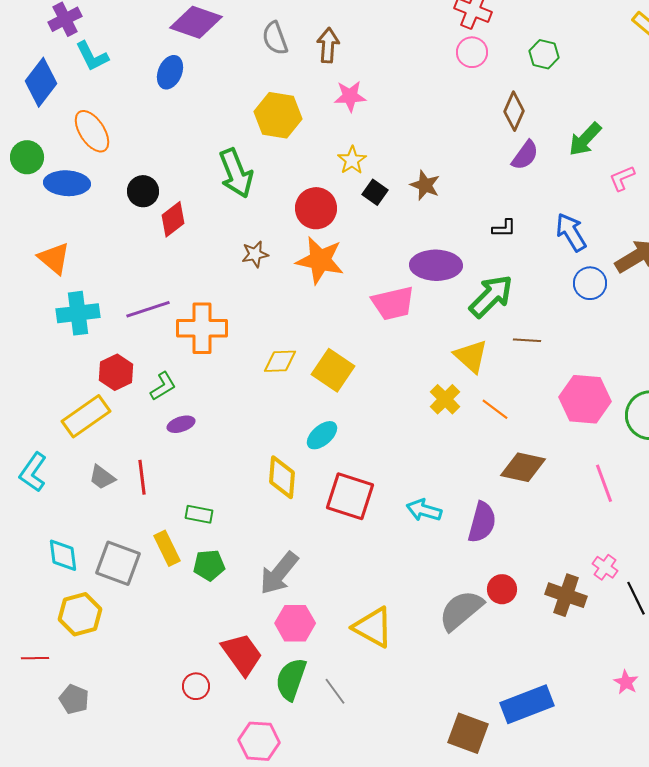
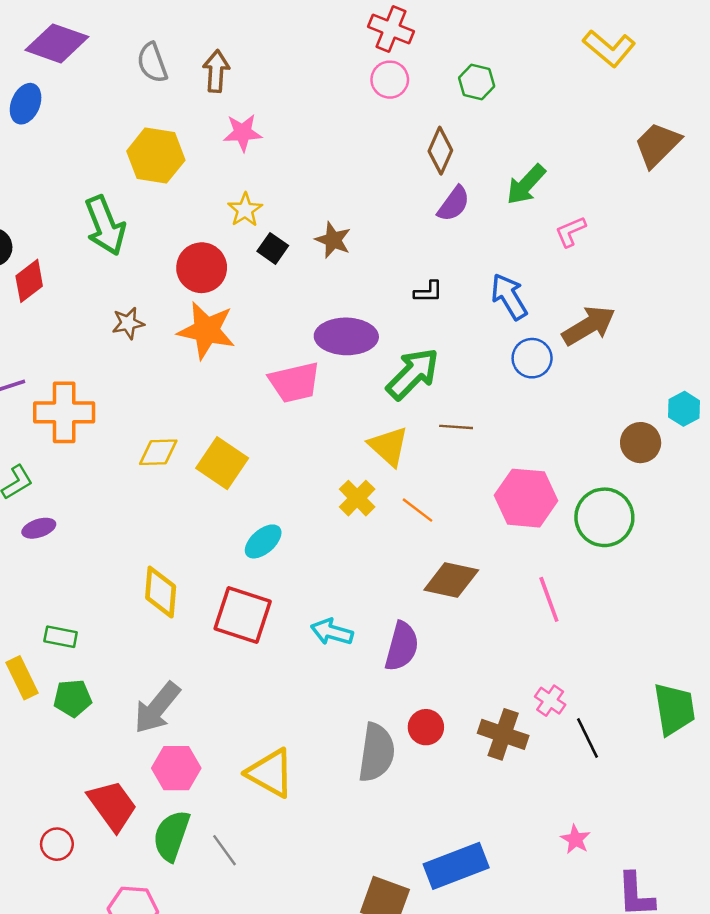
cyan ellipse: (322, 435) -> (263, 541), moved
gray semicircle: (461, 610) -> (376, 752), turned 138

